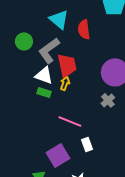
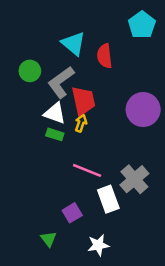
gray cross: (108, 100) -> (134, 179), moved, size x1.6
white rectangle: (87, 144) -> (108, 199), size x1.5
purple square: (58, 155) -> (72, 213), size x0.7

